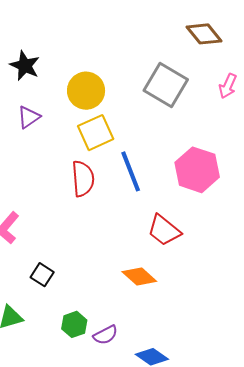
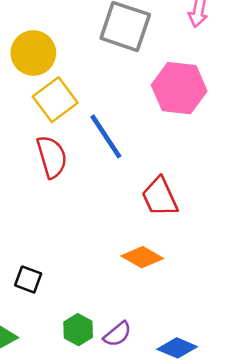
pink hexagon: (197, 170) -> (179, 88), moved
red trapezoid: (164, 230) -> (160, 197), turned 39

